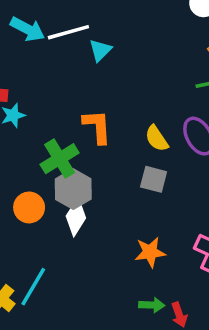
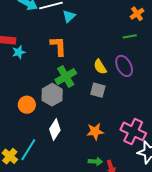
orange L-shape: (97, 127) -> (58, 46), moved
green cross: (60, 159) -> (66, 77), moved
white diamond: (76, 217) -> (55, 130), moved

